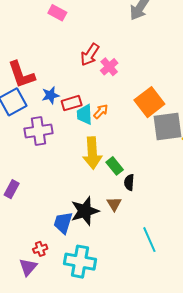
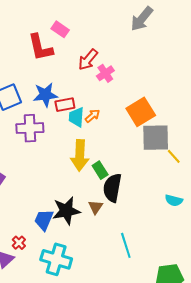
pink rectangle: (57, 13) -> (60, 29), moved
red L-shape: (21, 75) -> (40, 47), moved
blue star: (50, 95) -> (45, 95), size x1.4
black semicircle: (129, 182) -> (112, 188), size x1.8
red cross: (40, 249) -> (19, 243), turned -32

